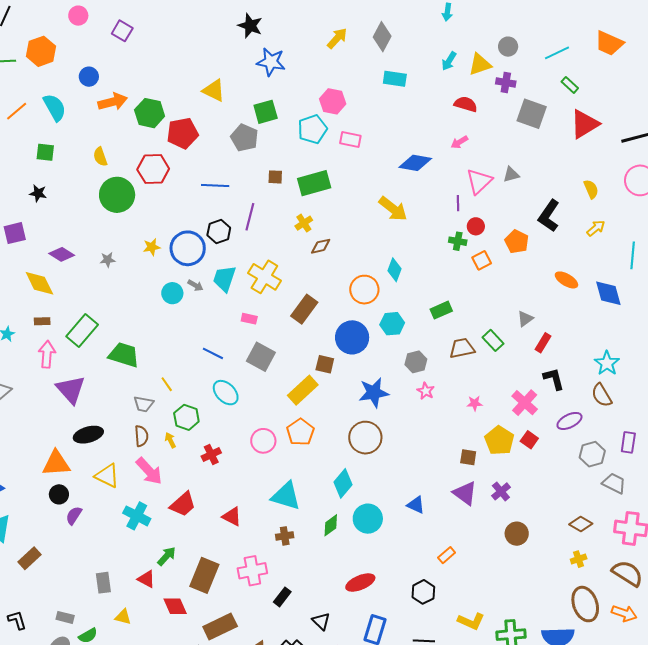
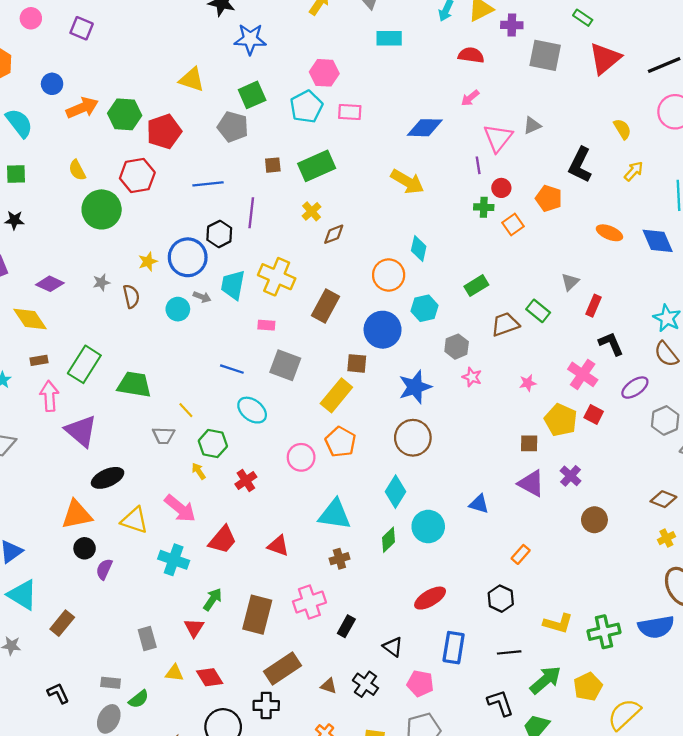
brown semicircle: (141, 436) -> (131, 296), moved
red triangle: (146, 579) -> (194, 628), turned 42
red diamond: (175, 606) -> (210, 677), moved

